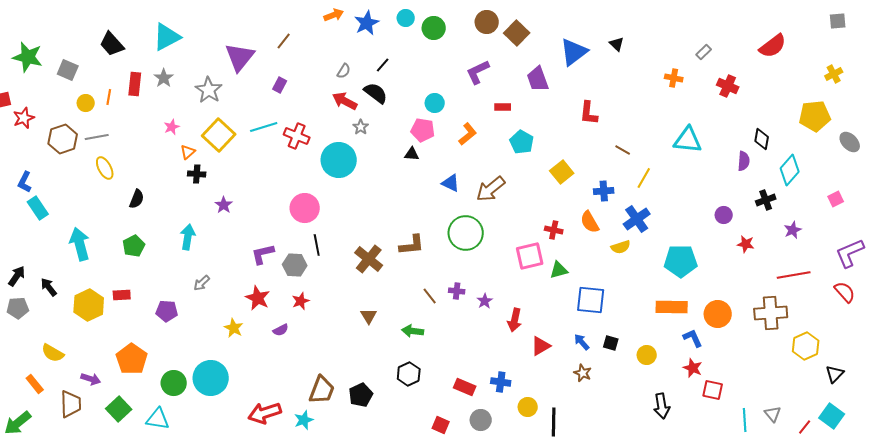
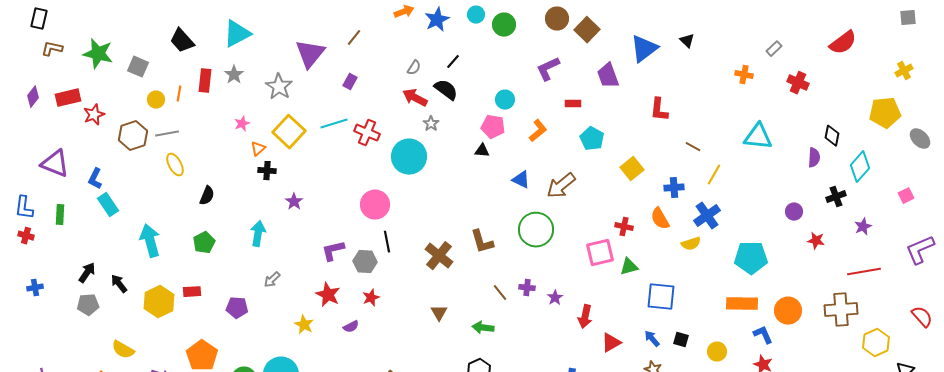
brown L-shape: (412, 245) -> (482, 242), turned 80
red semicircle: (845, 292) -> (922, 317), moved

